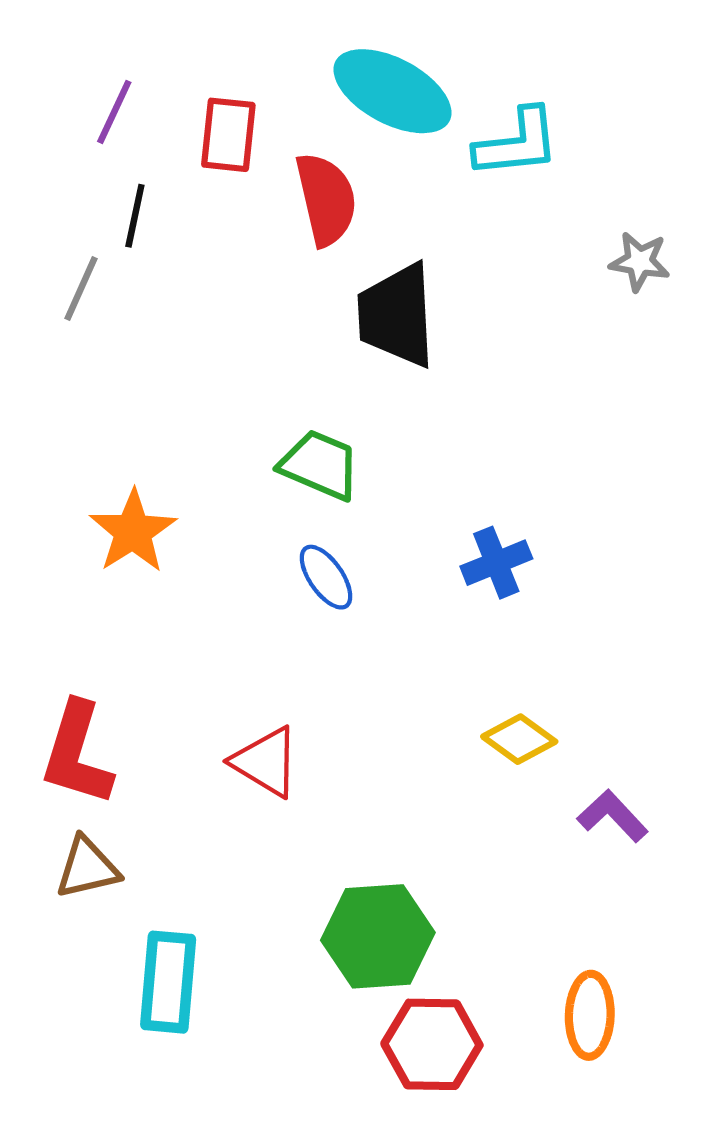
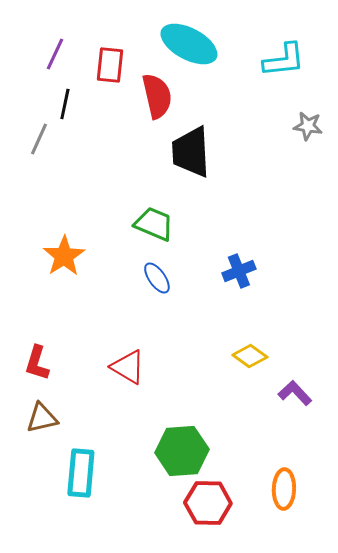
cyan L-shape: (517, 143) -> (284, 60), moved
red L-shape: (77, 754) -> (37, 363), size x0.7

